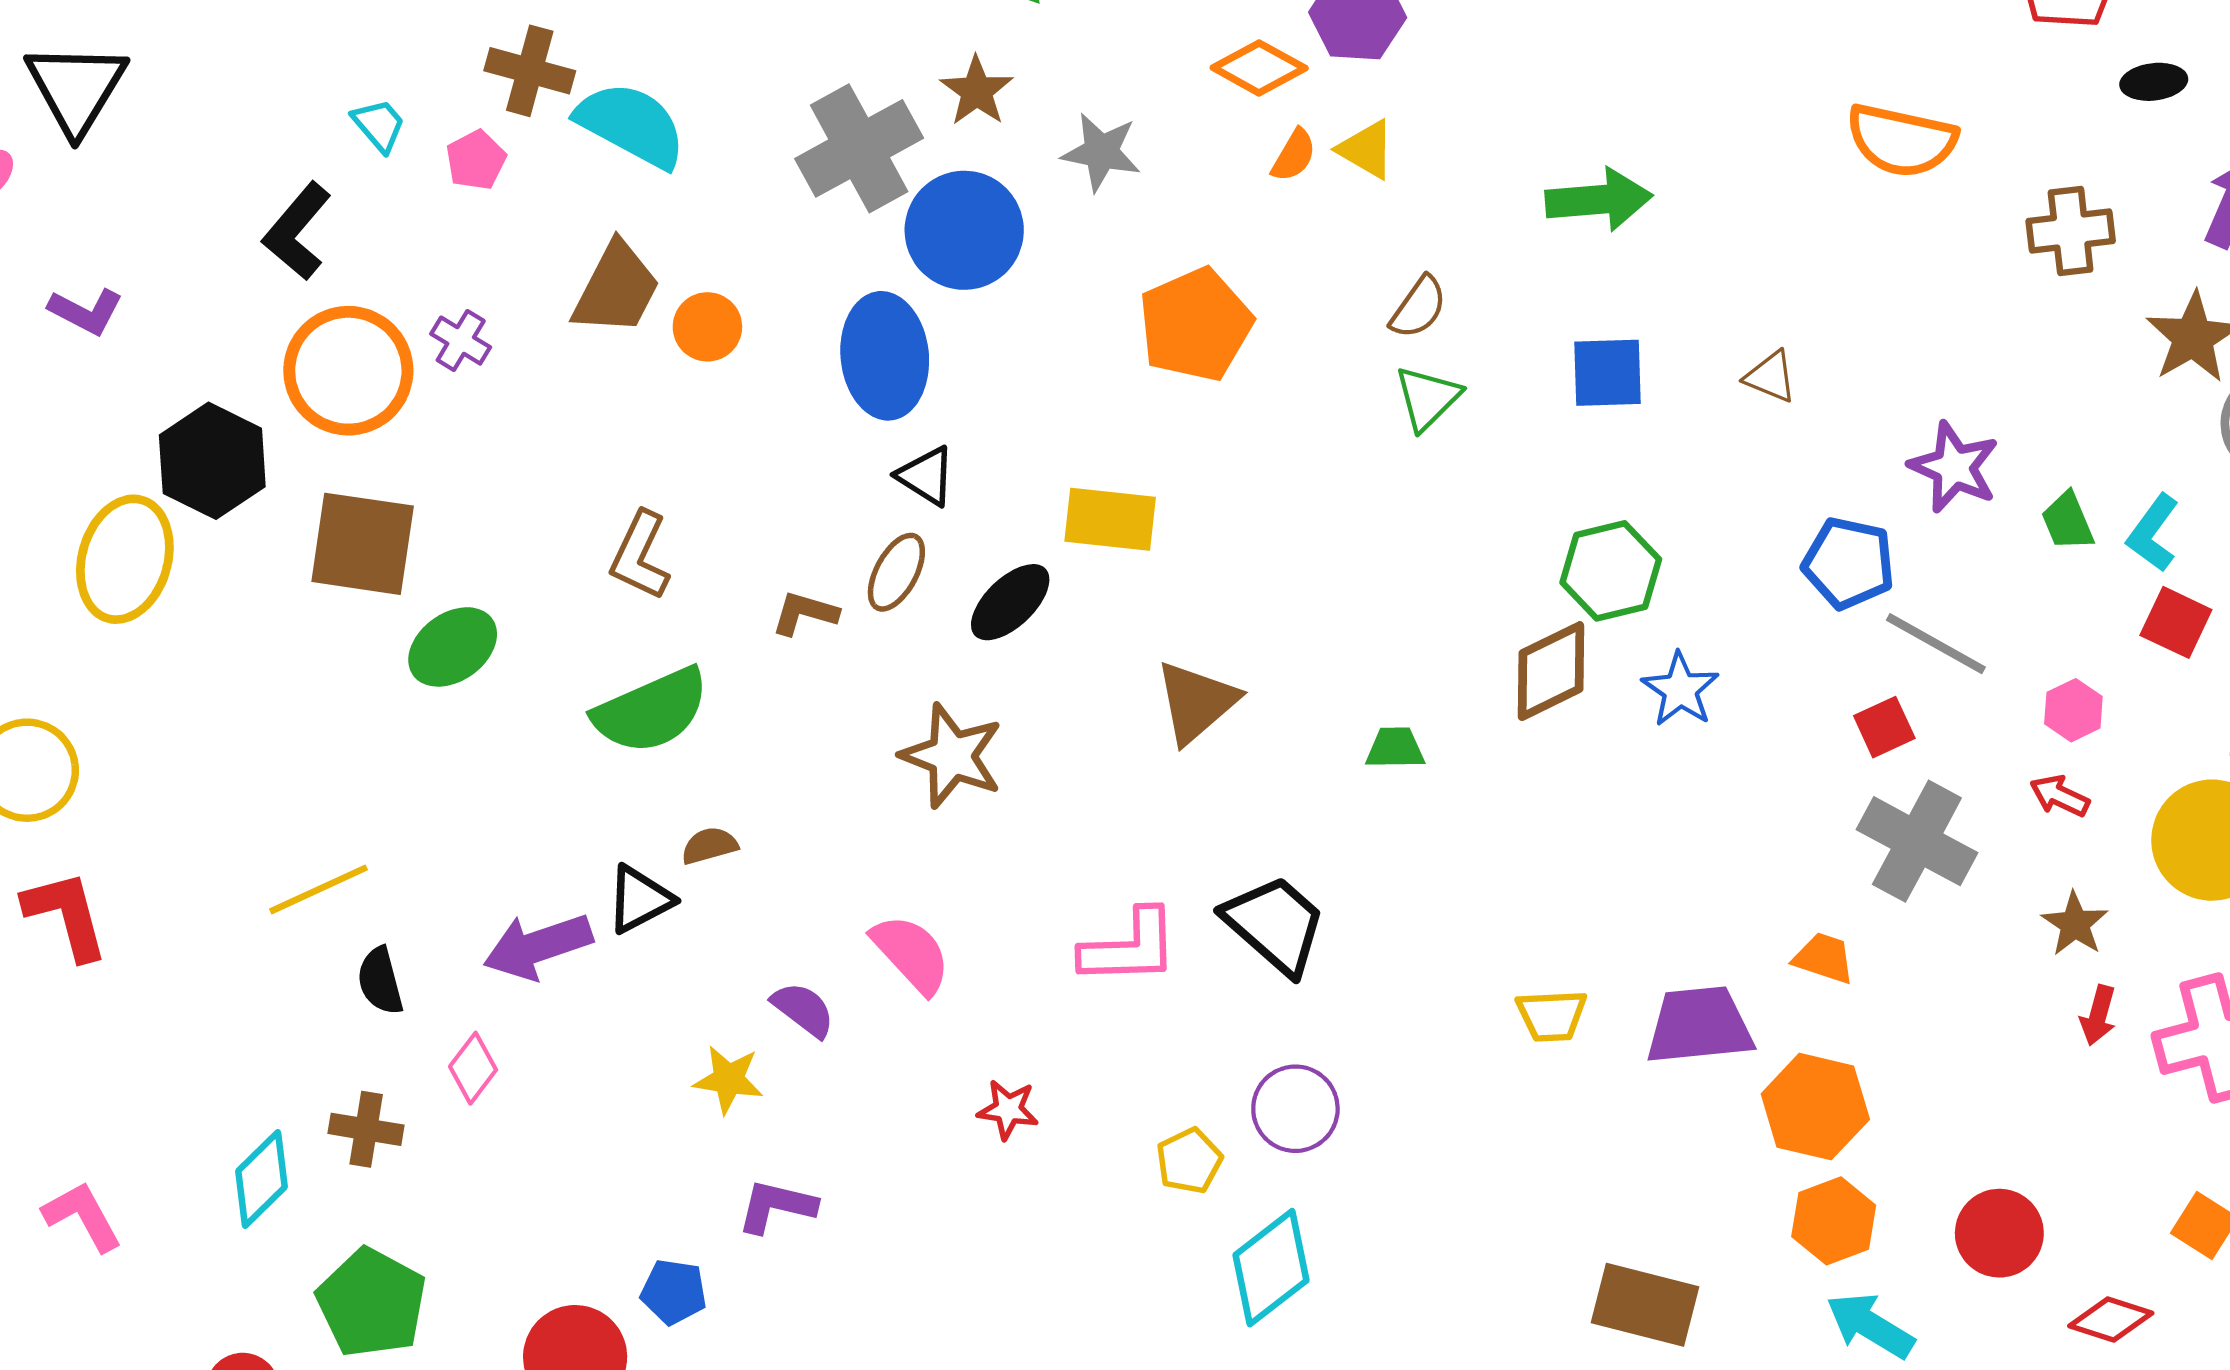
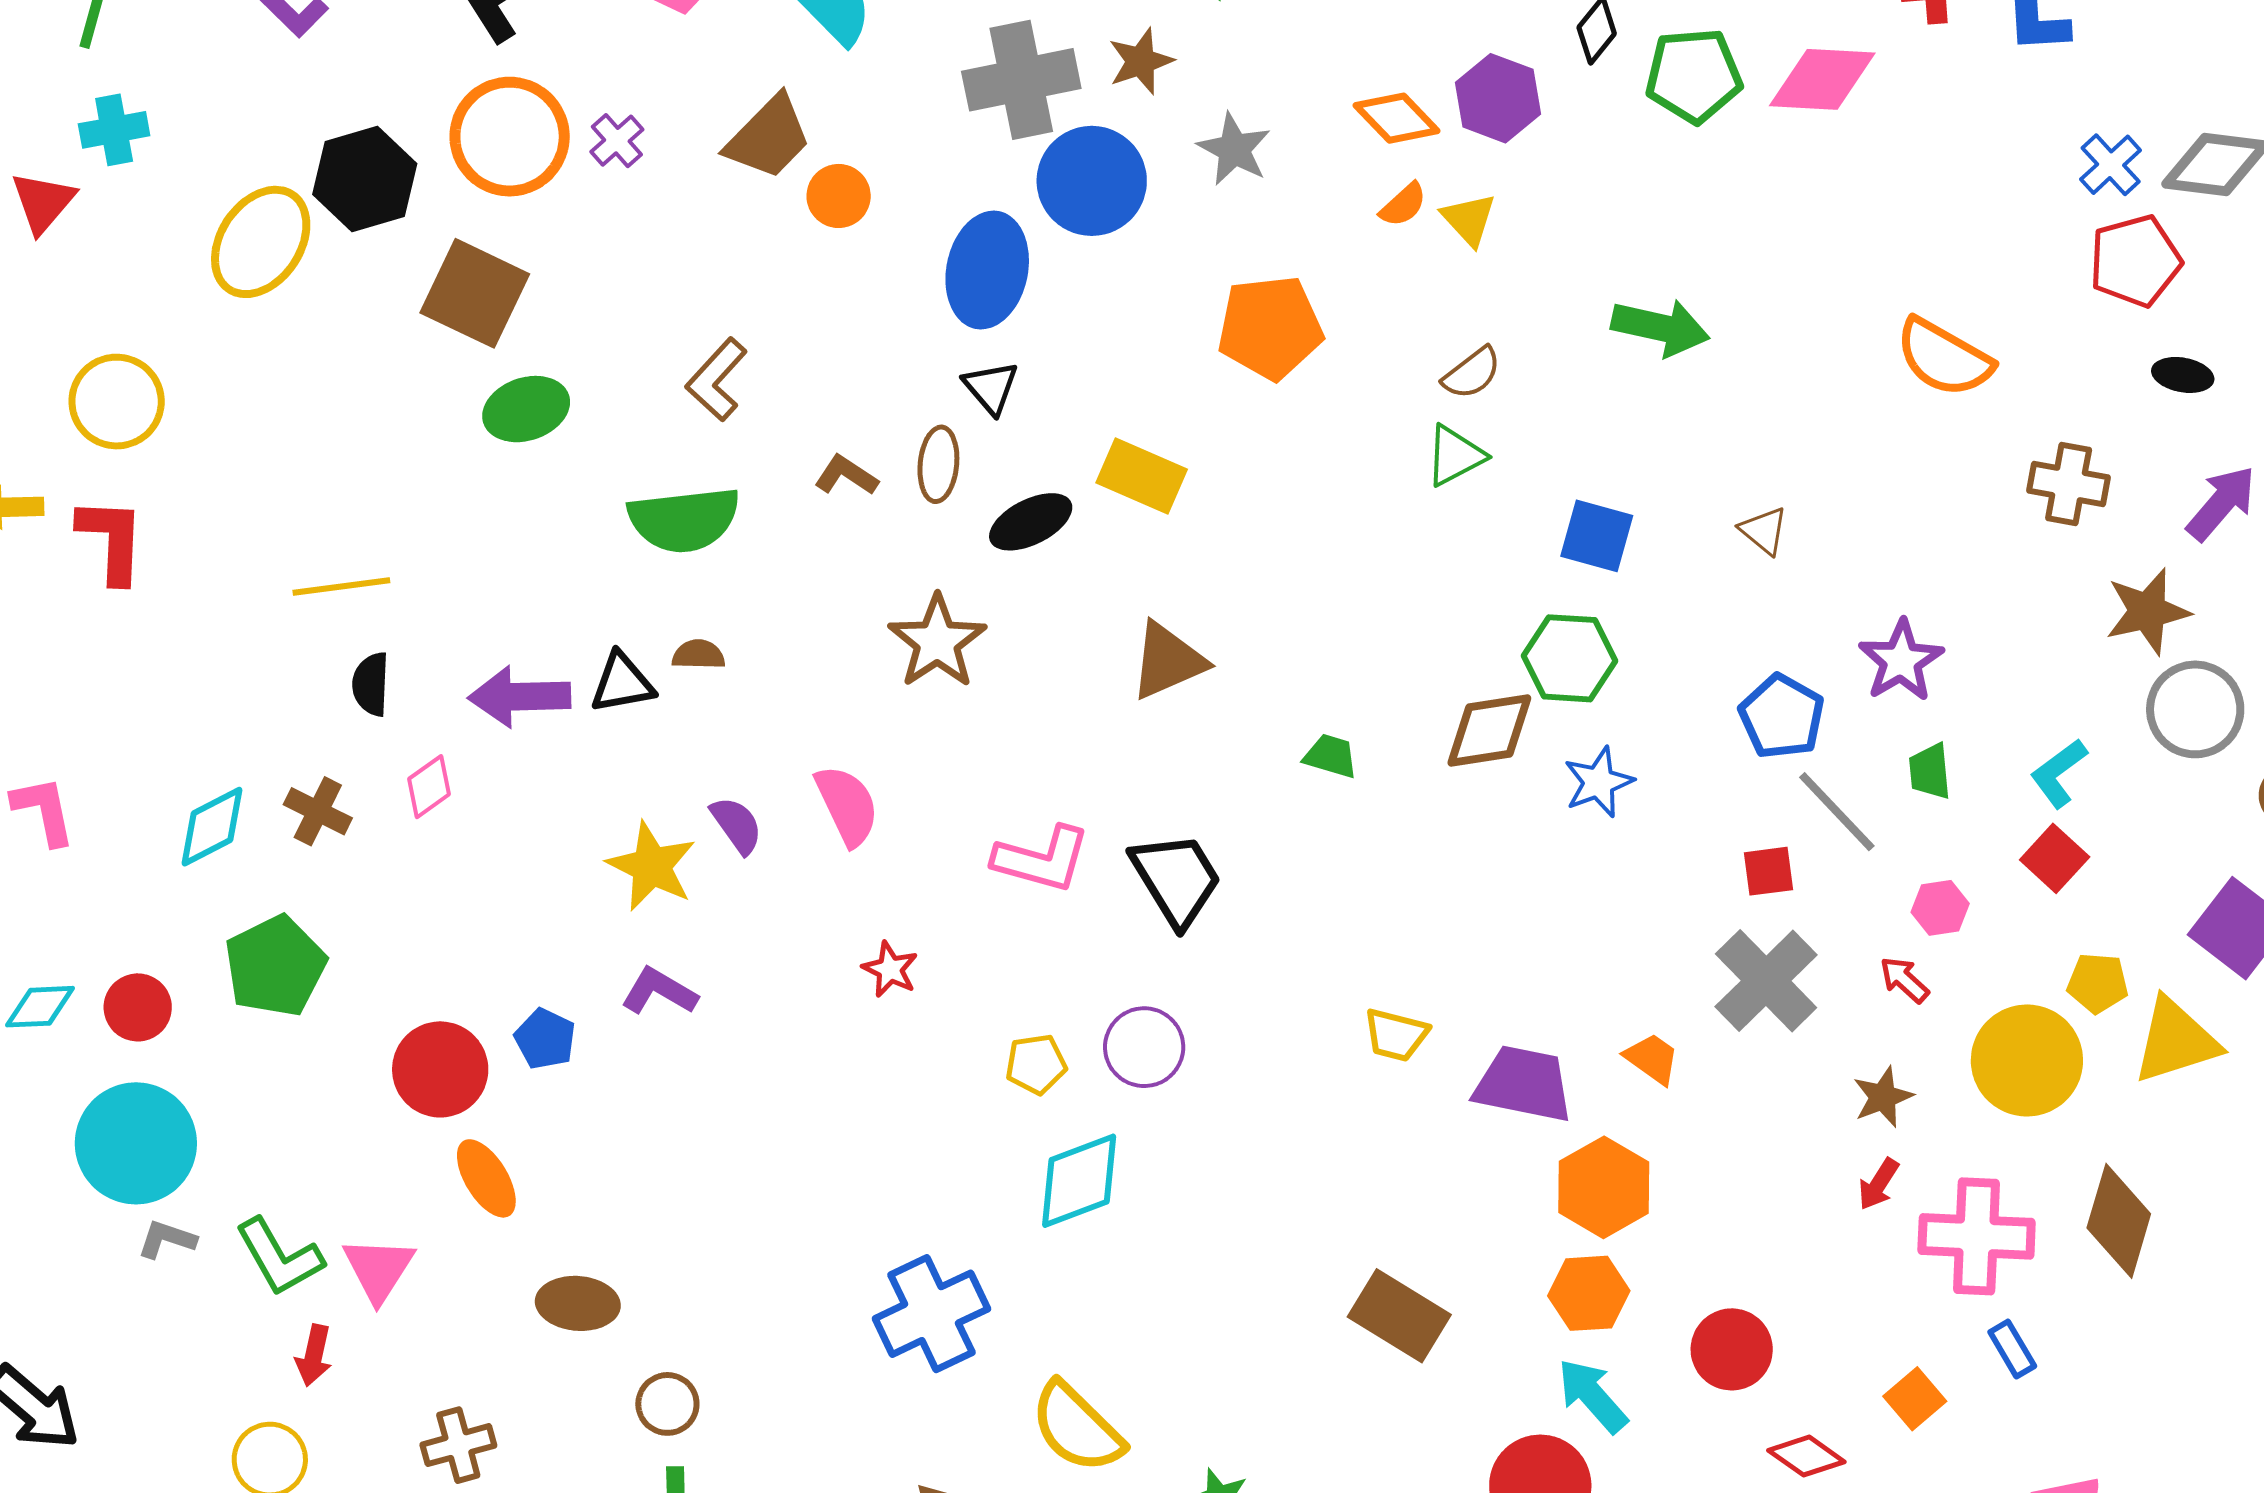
blue square: (1608, 373) -> (1597, 536), moved
green trapezoid: (2068, 521) -> (1930, 771), moved
brown ellipse: (896, 572) -> (938, 464), turned -40
yellow star: (729, 1079) -> (652, 866), size x1.4

